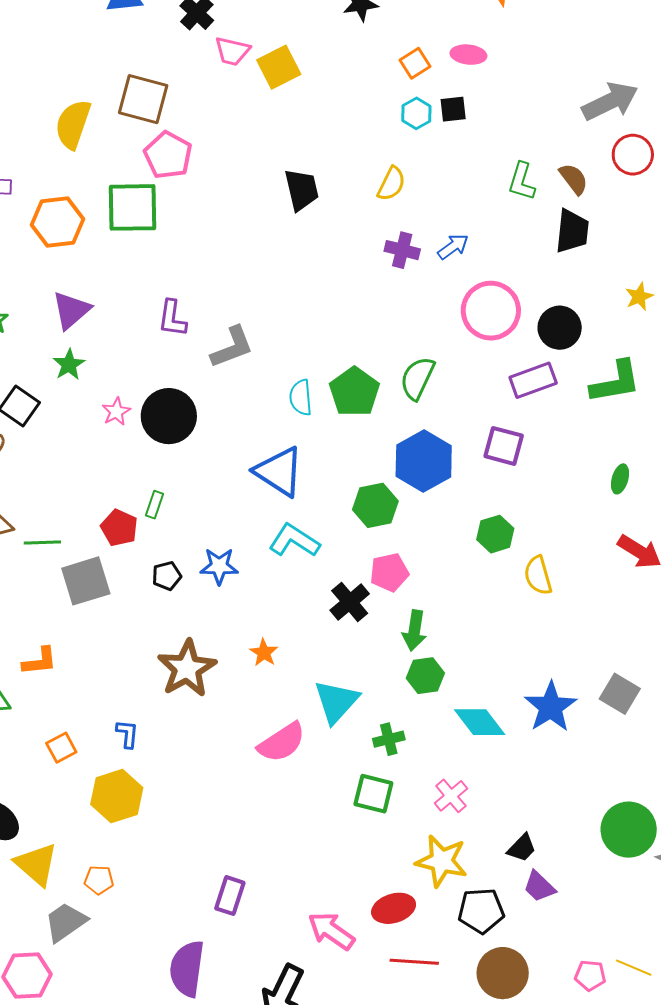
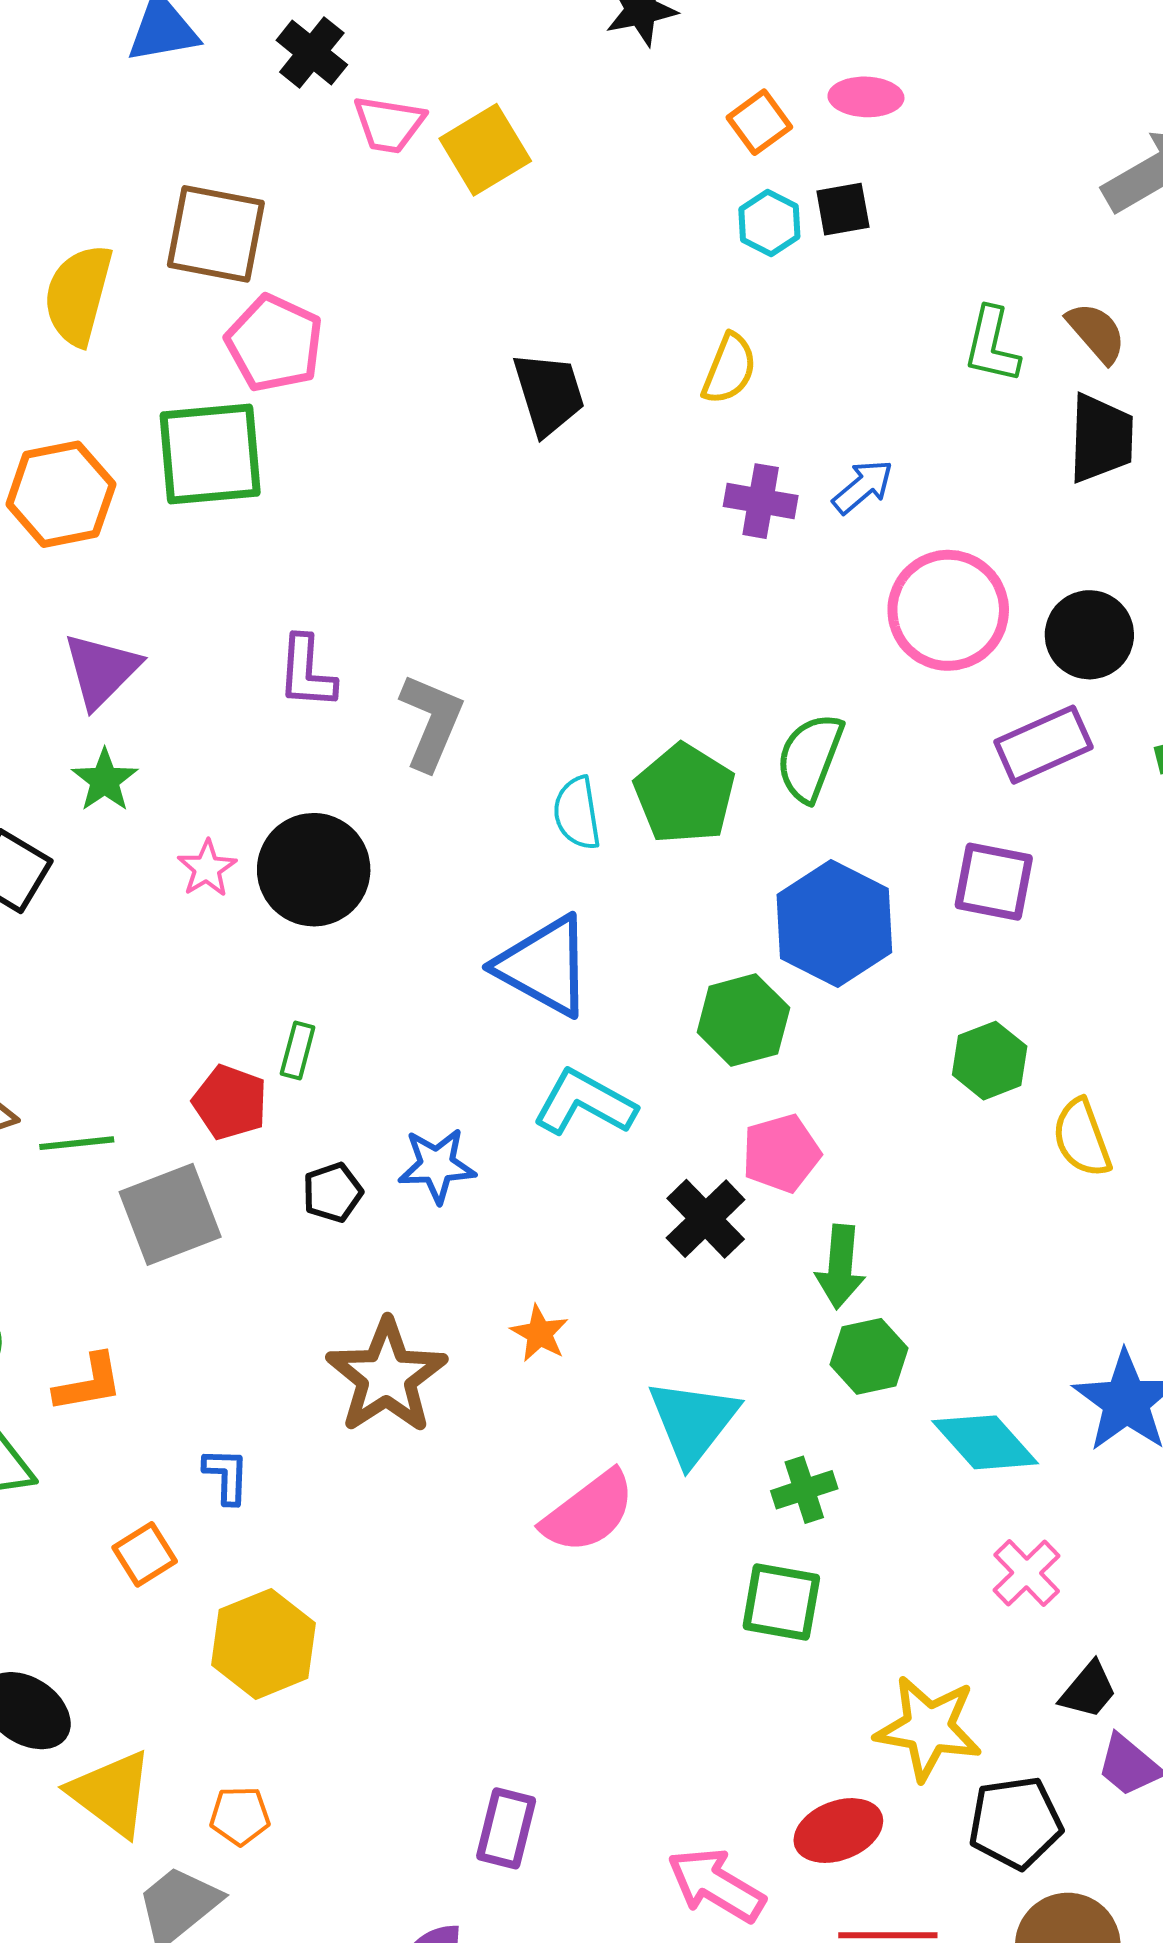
gray L-shape: (232, 347) -> (431, 722), turned -42
blue L-shape: (127, 734) -> (226, 1476), moved
pink cross: (451, 796) -> (1027, 1573), moved

